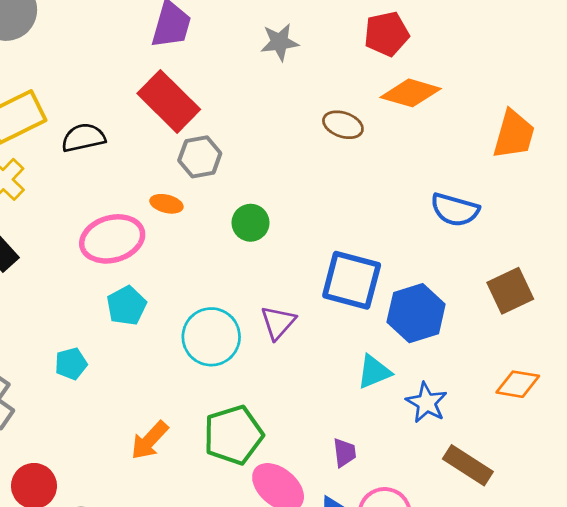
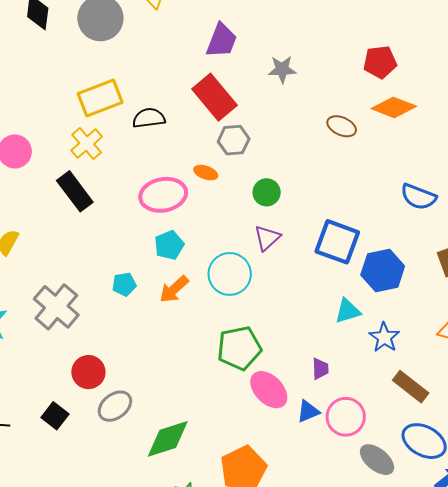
gray star: (280, 42) -> (282, 69), moved
purple triangle: (278, 323) -> (267, 238), moved
orange arrow: (150, 440) -> (174, 289), moved

